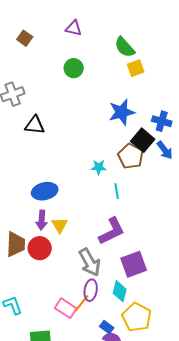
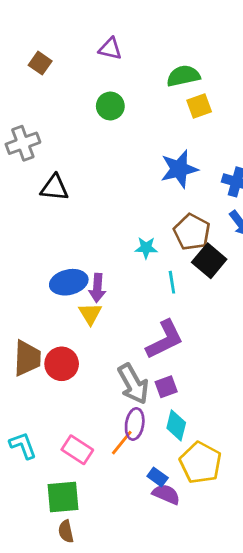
green semicircle: (125, 47) -> (183, 76), turned 120
black square: (143, 140) -> (209, 261), moved
purple arrow: (42, 220) -> (97, 288), moved
yellow triangle: (60, 225) -> (90, 314), moved
purple square: (134, 264) -> (166, 387), moved, size x0.6
pink rectangle: (66, 308) -> (77, 450), moved

